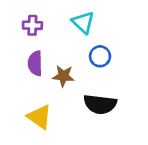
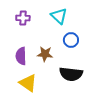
purple semicircle: (35, 63) -> (21, 56), moved

